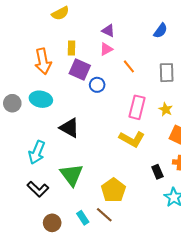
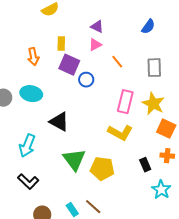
orange arrow: (43, 61) -> (33, 57), size x0.7
yellow star: (166, 109) -> (153, 104), size x1.6
green triangle: (72, 175) -> (74, 160), moved
yellow pentagon: (113, 190) -> (102, 169), moved, turned -30

